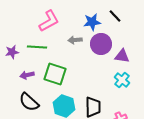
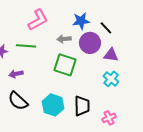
black line: (115, 16) -> (106, 28), moved
green square: (55, 74) -> (65, 65), moved

